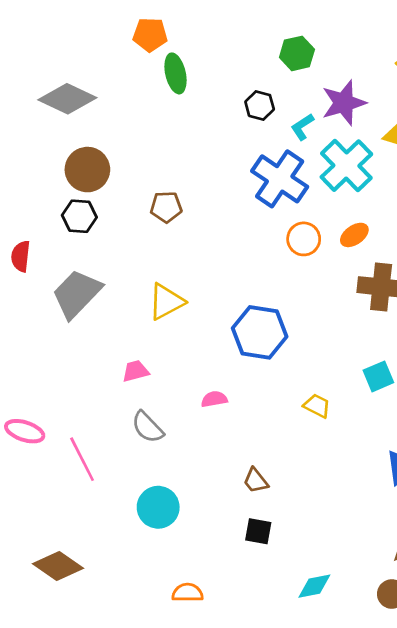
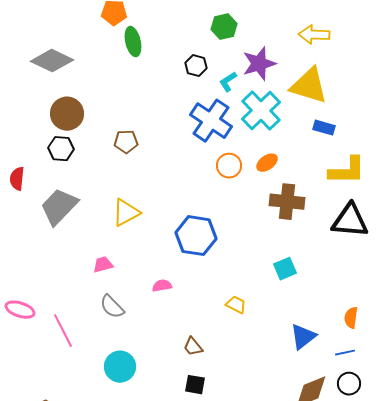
yellow trapezoid: (317, 406) -> (236, 305), moved

